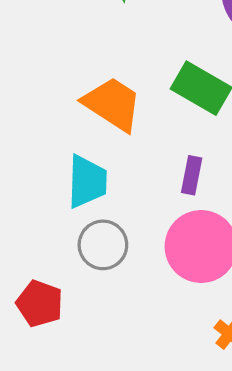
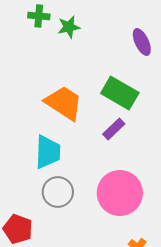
purple rectangle: (192, 175) -> (114, 129), moved, turned 35

